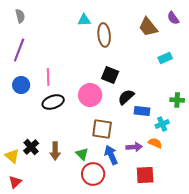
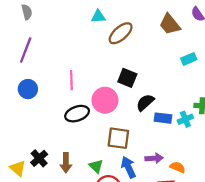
brown ellipse: (104, 35) -> (121, 33), turned 55
pink line: (48, 77) -> (71, 80), moved
black ellipse: (53, 102) -> (77, 114), moved
cyan cross: (162, 124) -> (185, 119), moved
orange semicircle: (155, 143) -> (178, 167), moved

